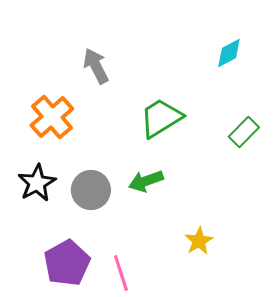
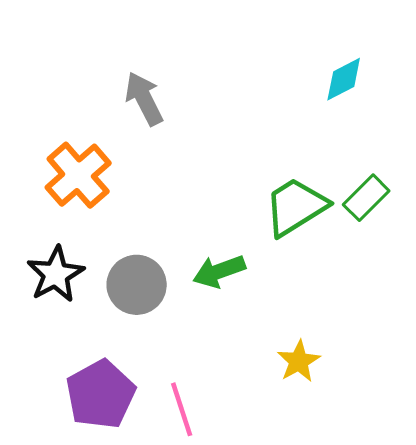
green trapezoid: (161, 118) -> (296, 207), moved

